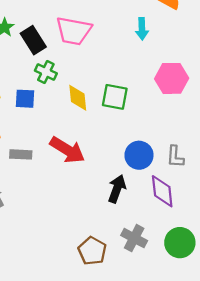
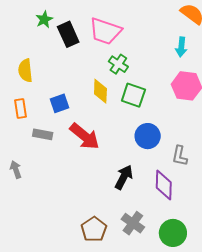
cyan arrow: (142, 29) -> (181, 47), moved
green cross: (46, 72) -> (118, 64), moved
blue square: (25, 99) -> (59, 103), moved, turned -30
blue circle: (139, 155) -> (148, 136), moved

